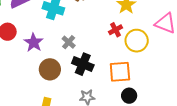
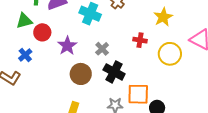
red cross: (116, 30) -> (140, 40), moved, turned 32
orange square: (120, 72) -> (138, 94), moved

